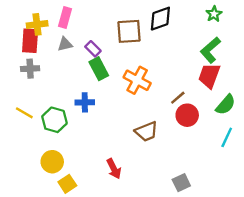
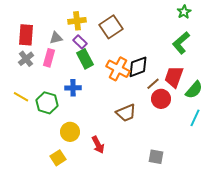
pink rectangle: (65, 17) -> (49, 58), moved
black diamond: (160, 19) -> (138, 67), moved
yellow cross: (37, 24) -> (77, 21), moved
brown square: (129, 31) -> (111, 27), turned -30
gray cross: (30, 69) -> (26, 59), turned -35
red trapezoid: (209, 76) -> (174, 77), moved
yellow circle: (52, 162) -> (70, 132), moved
gray square: (181, 183) -> (156, 157), turned 35

